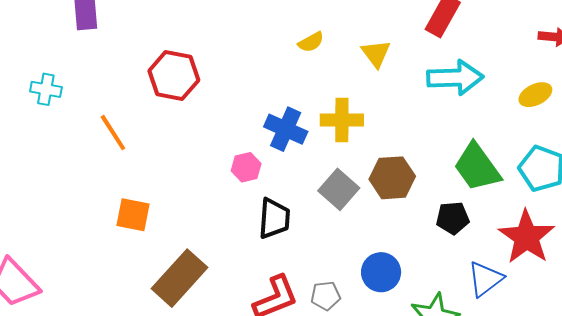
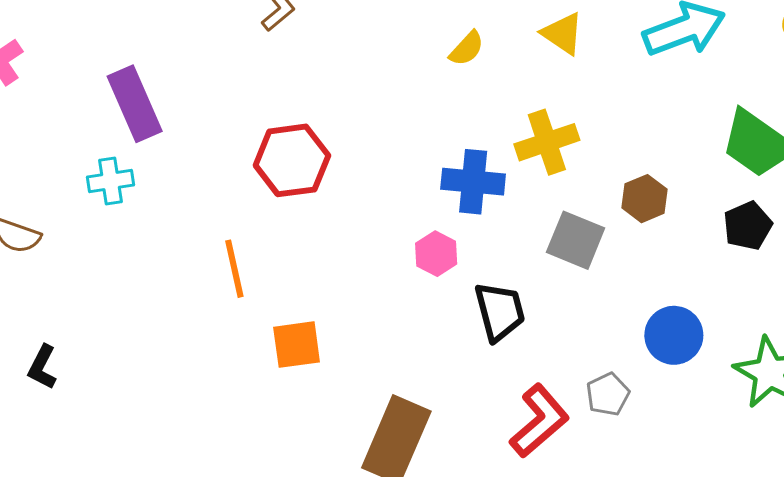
cyan cross: (46, 89) -> (111, 181), moved
orange line: (113, 133) -> (234, 269), turned 39
brown hexagon: (392, 178) -> (645, 199), size x0.7
orange square: (133, 215) -> (297, 345), moved

